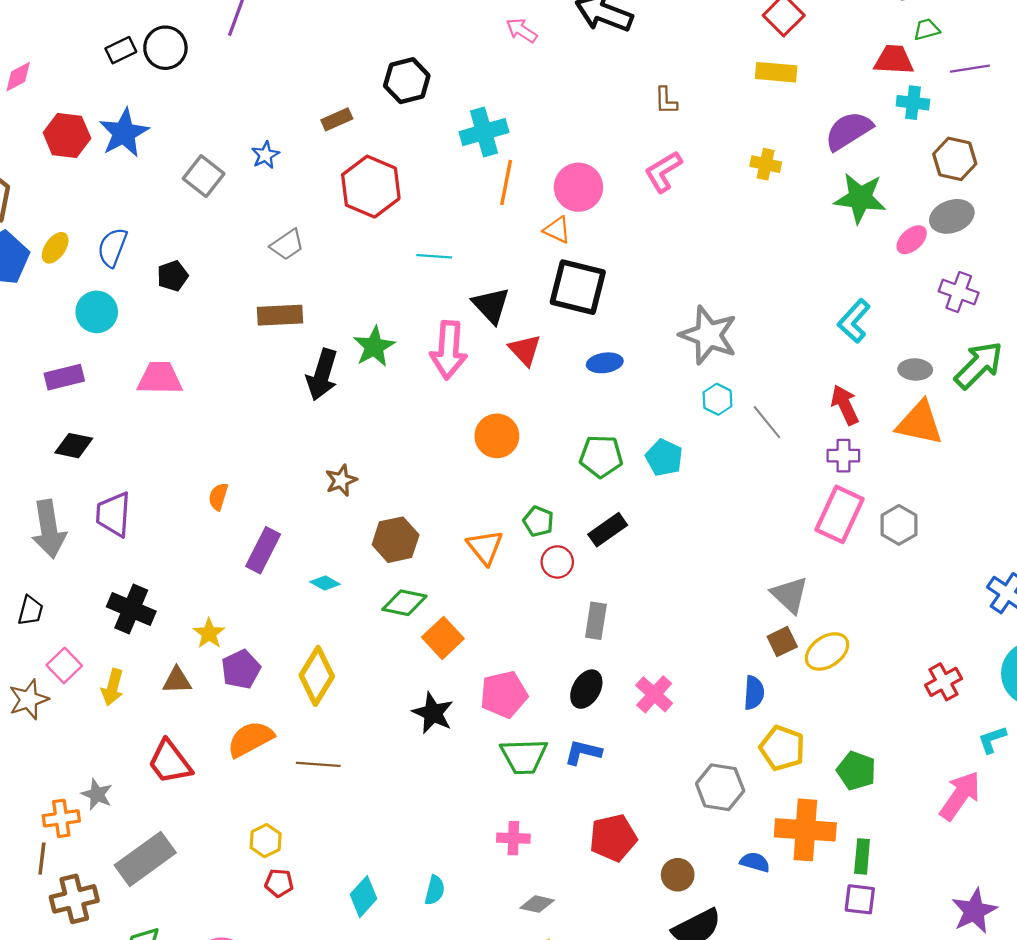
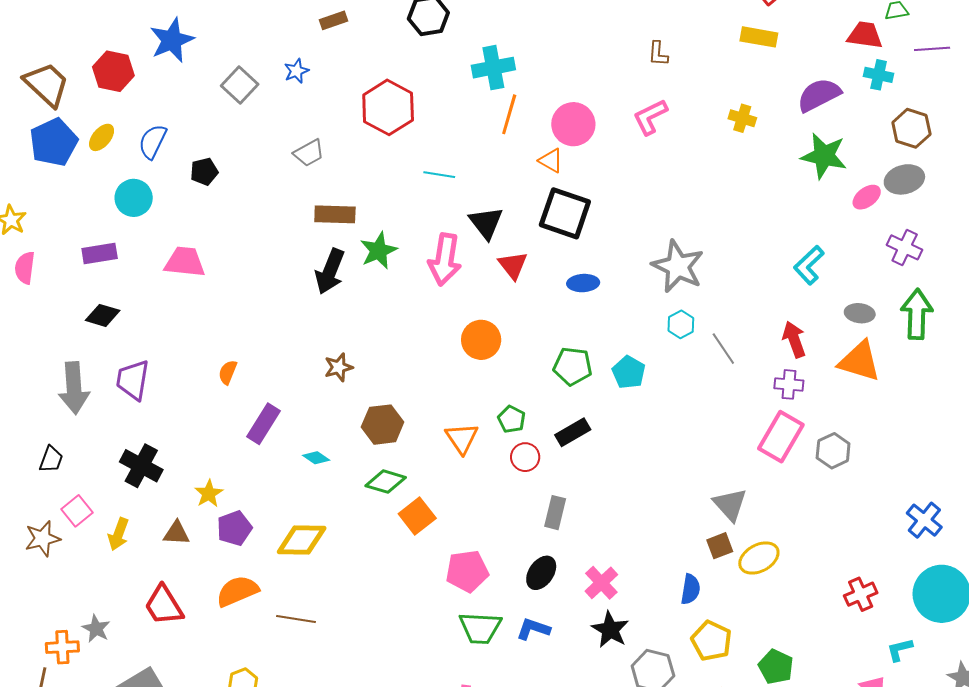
brown rectangle: (337, 119) -> (334, 20), moved
red hexagon: (67, 135) -> (113, 71), moved
brown rectangle: (280, 315) -> (335, 214), moved
green arrow: (979, 365) -> (917, 314), turned -48
yellow diamond: (317, 676) -> (302, 540), turned 54
black star: (433, 713) -> (610, 630), moved

